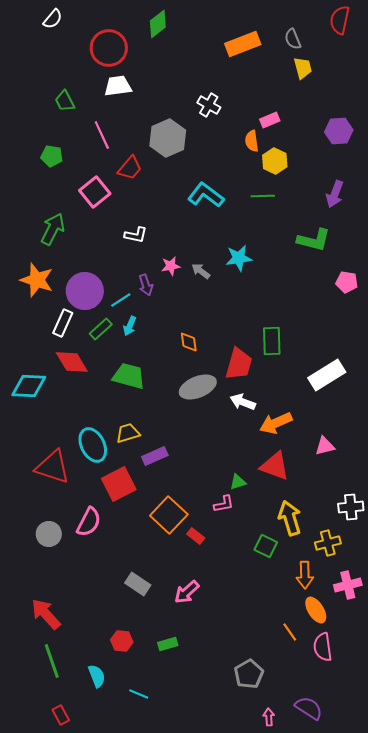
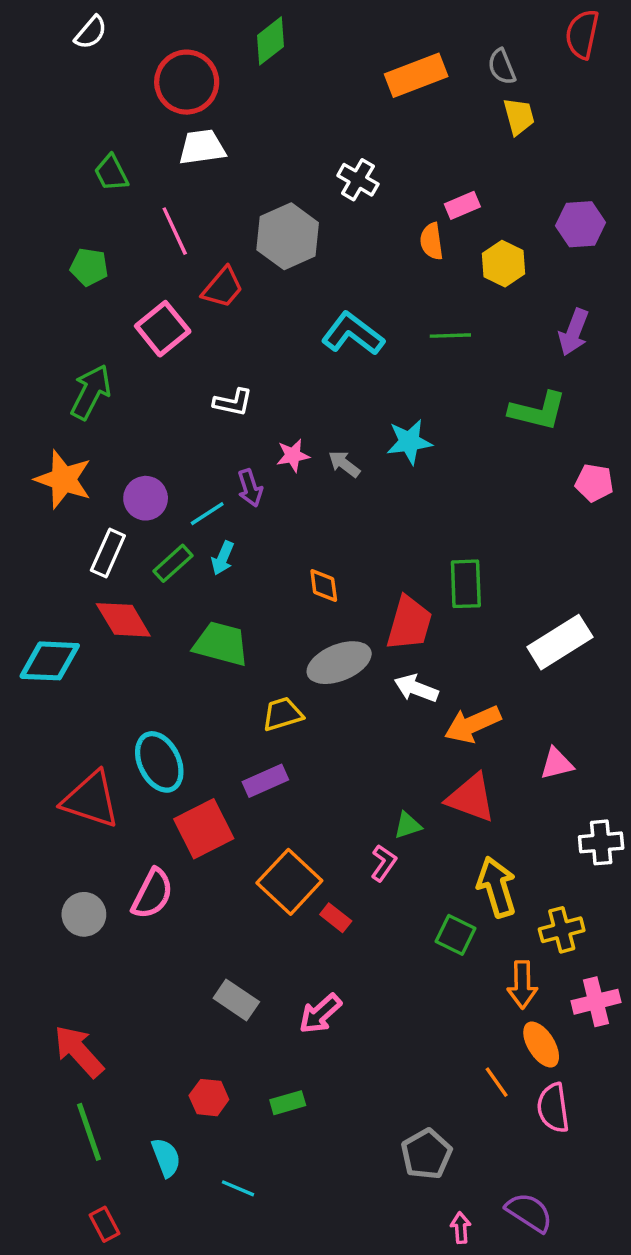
yellow hexagon: (275, 161) -> (503, 264), moved
purple circle: (85, 291) -> (146, 498), size x0.7
yellow trapezoid: (128, 433) -> (283, 714), moved
pink L-shape: (224, 504) -> (384, 863), turned -45
white cross: (351, 507) -> (601, 842), moved

